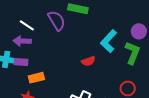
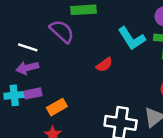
cyan L-shape: (109, 41) -> (132, 38), turned -60
red semicircle: (88, 61) -> (104, 65), moved

